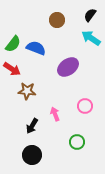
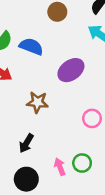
brown star: (27, 91) -> (37, 102), moved
pink arrow: (55, 114) -> (60, 167), moved

